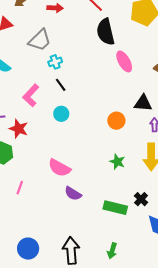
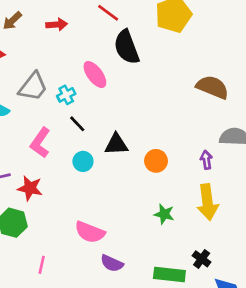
gray trapezoid: (40, 40) -> (33, 87), moved
pink ellipse: (124, 61) -> (95, 75), moved
black triangle: (143, 103) -> (116, 144), moved

